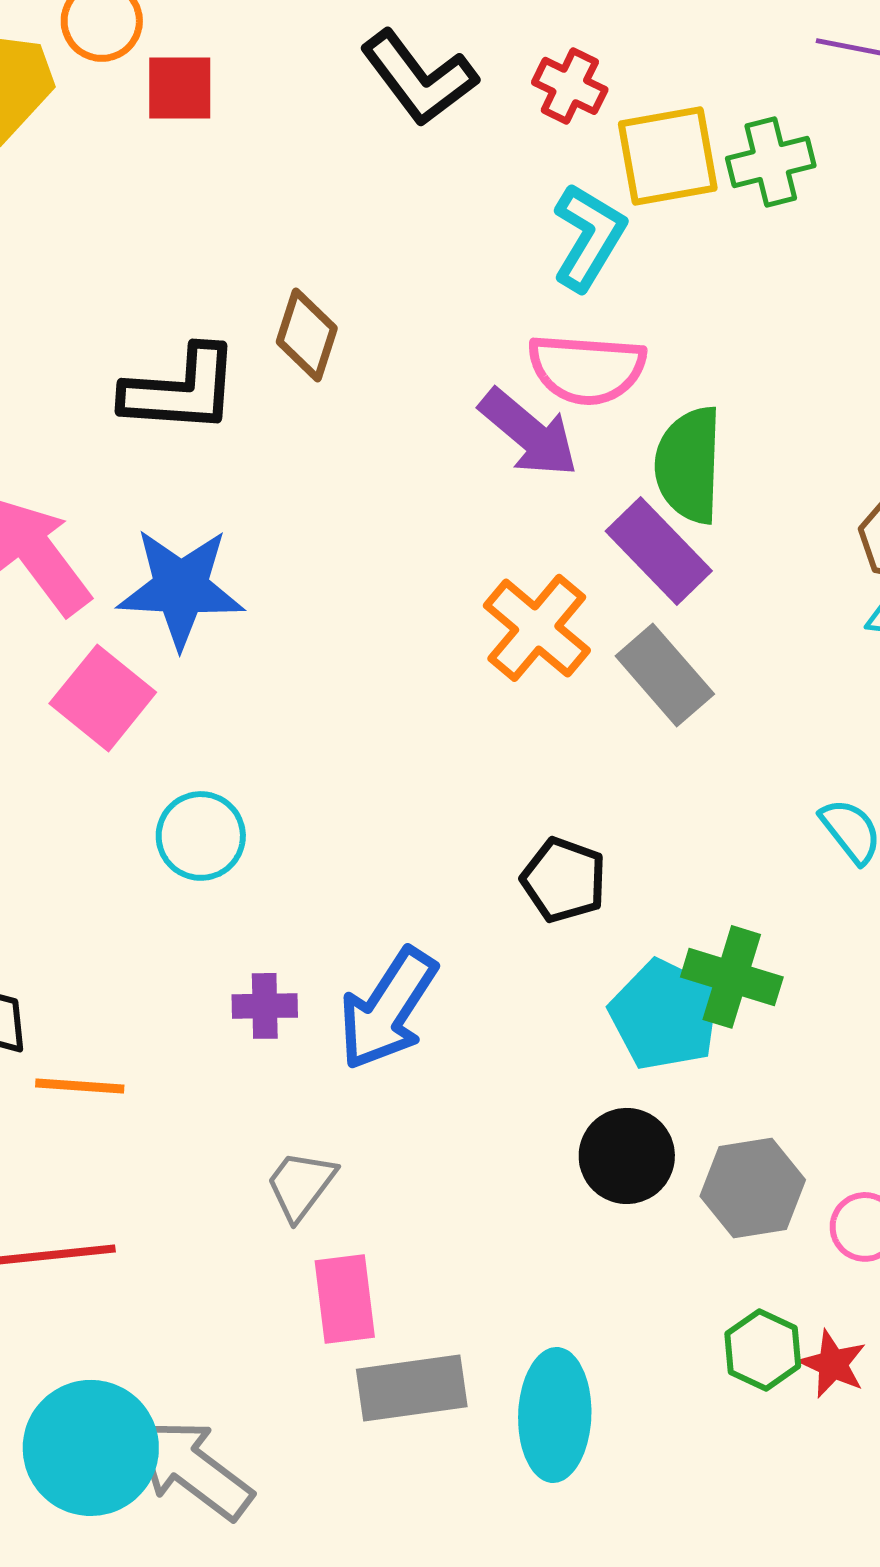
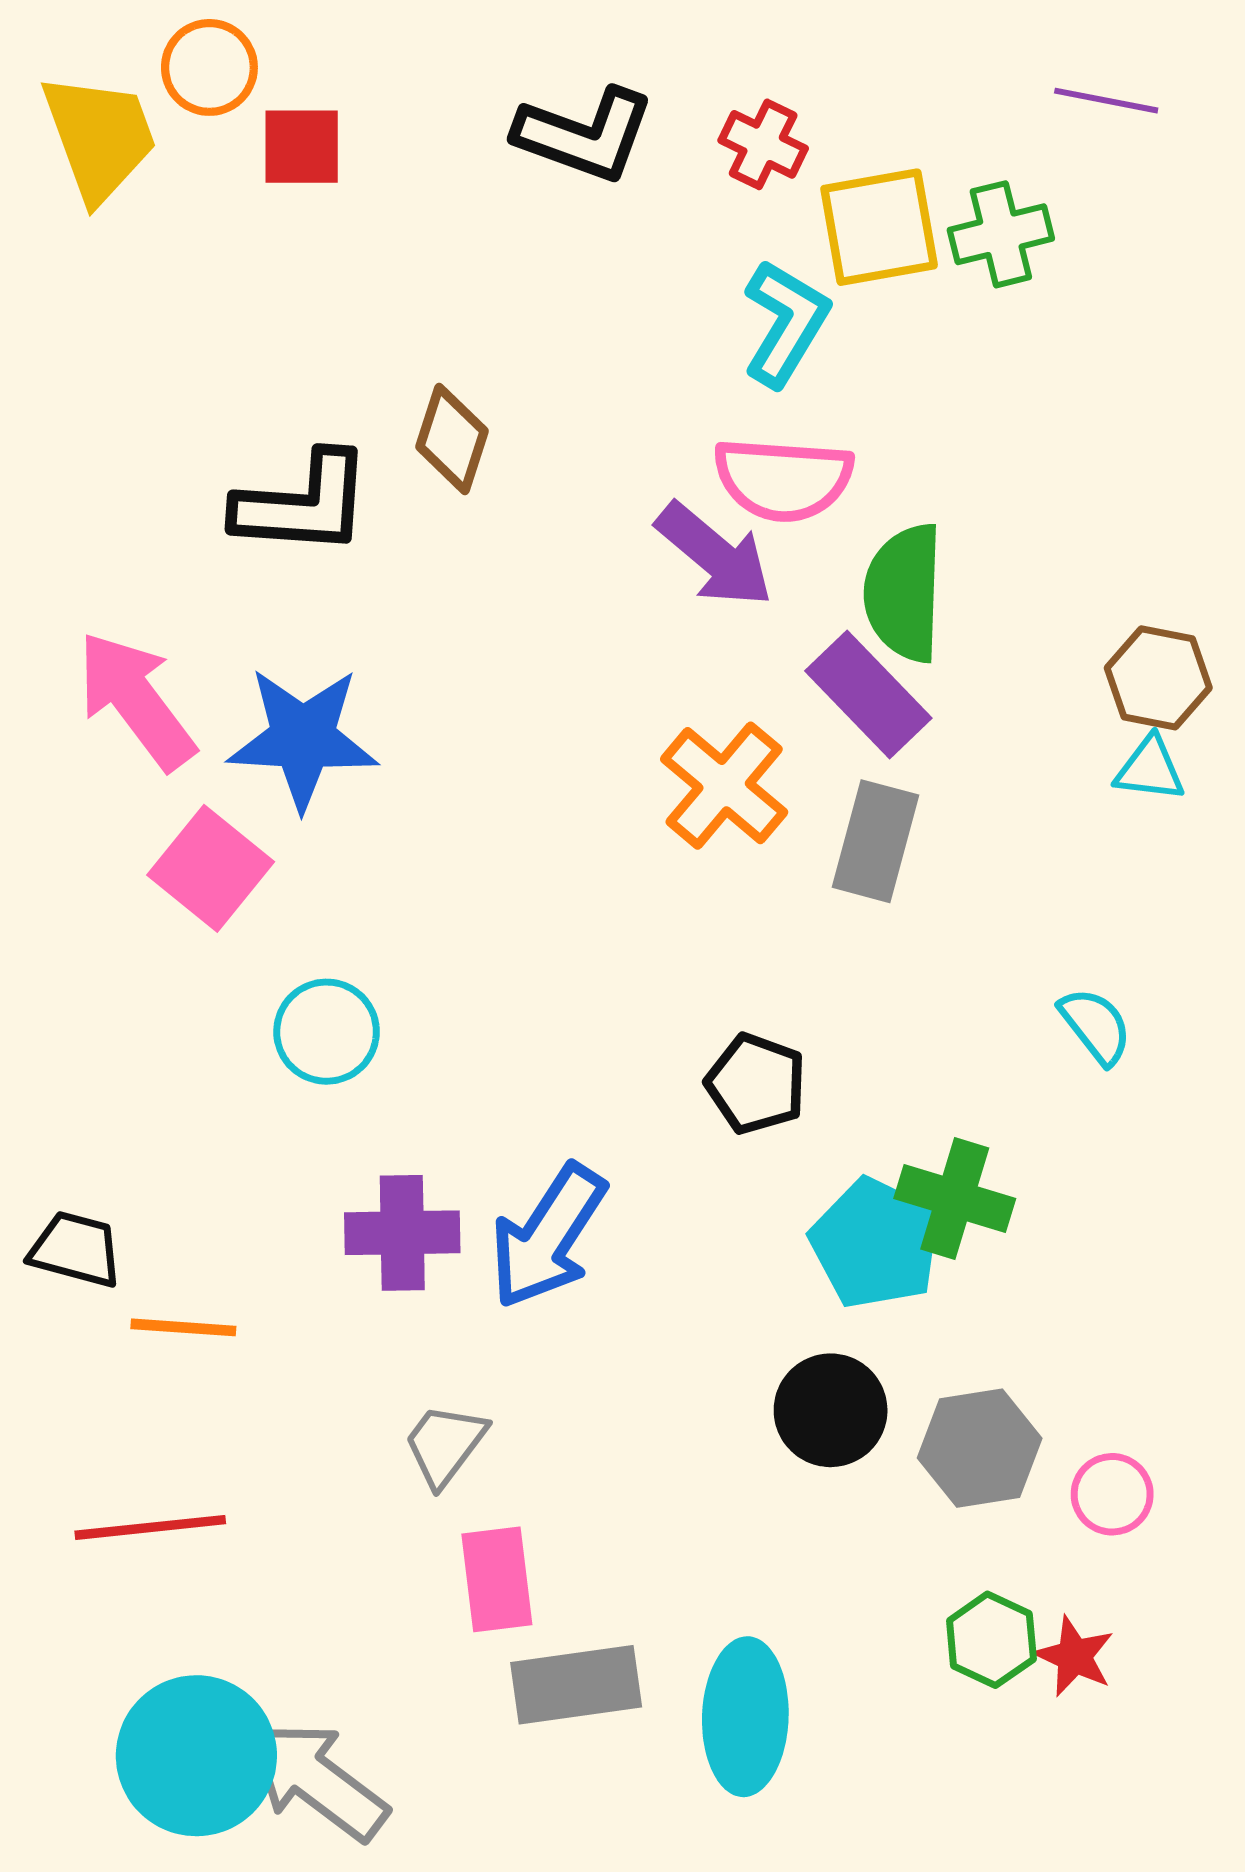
black L-shape: (419, 78) -> (584, 135), turned -33
gray rectangle: (665, 675) -> (875, 841), turned 56
purple cross: (265, 1006) -> (402, 1233), size x1.5

